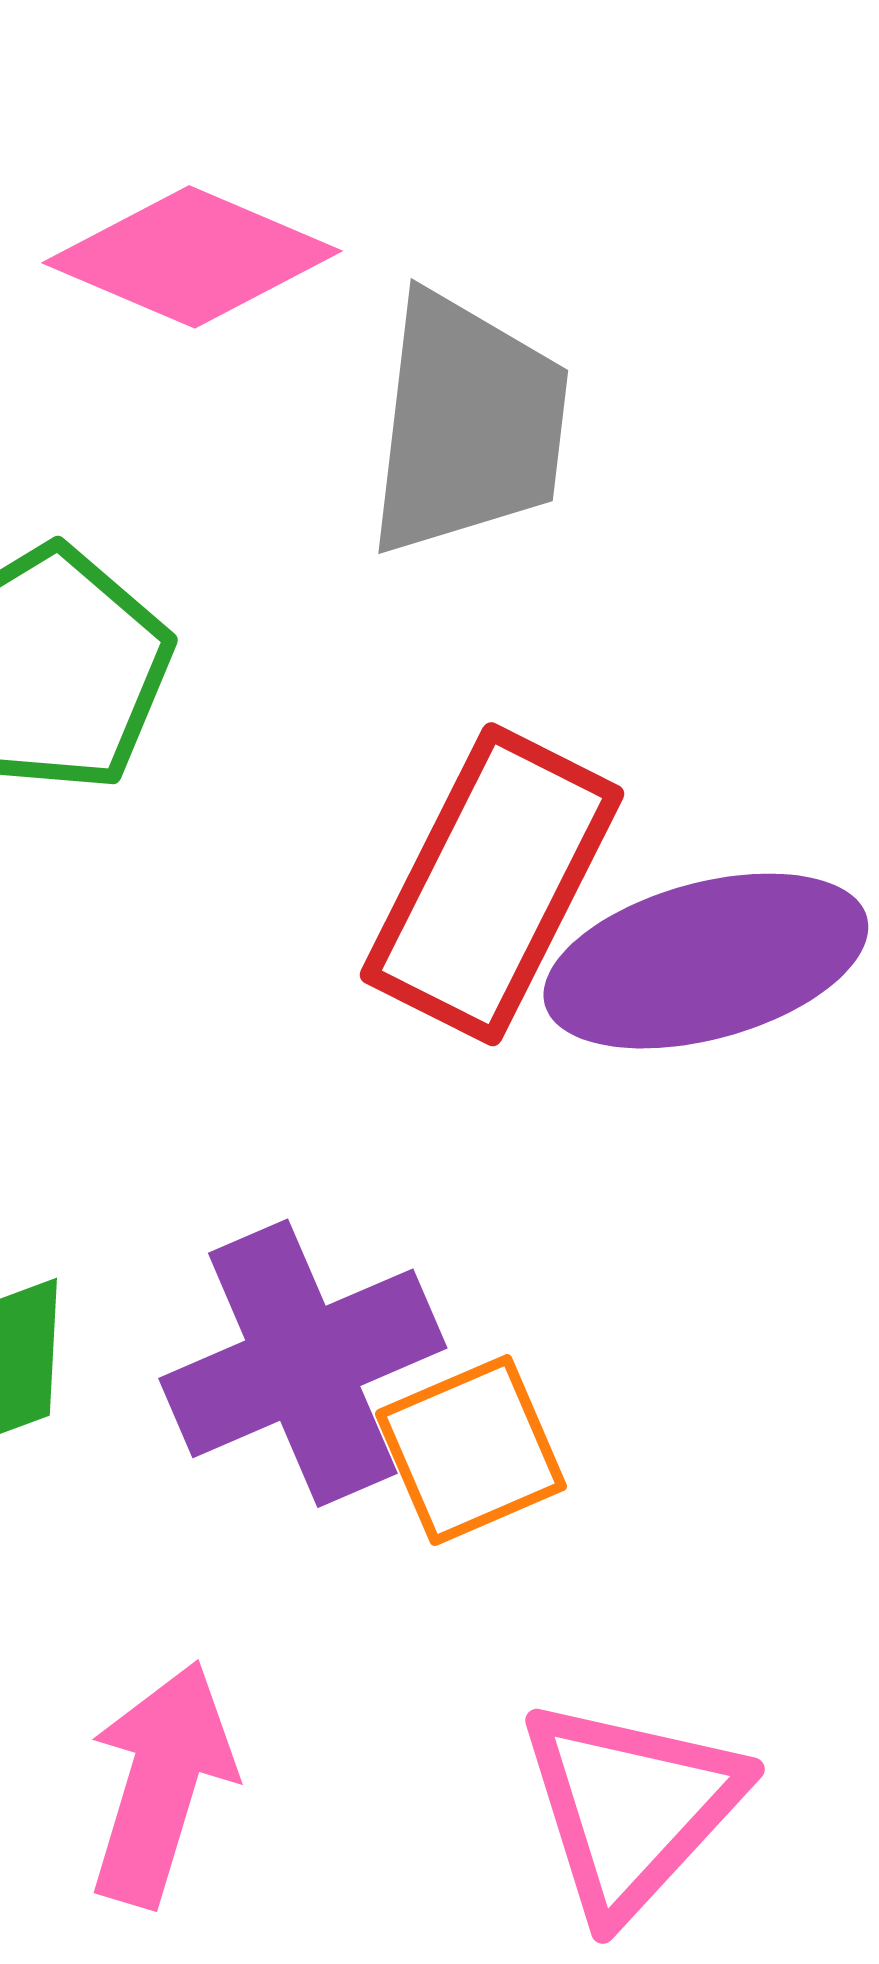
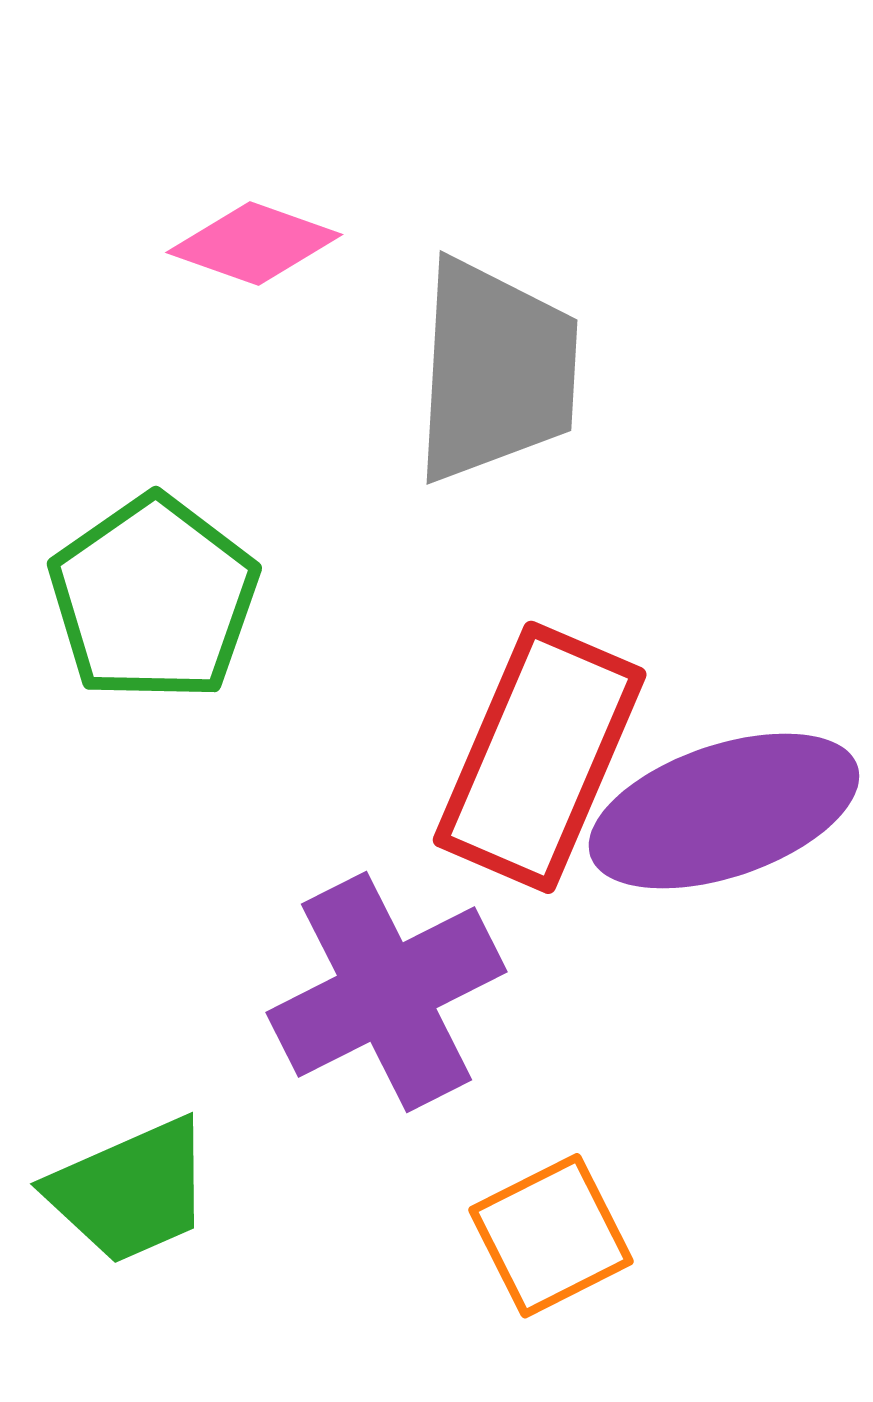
pink diamond: (192, 257) -> (254, 244), size x0.7
purple cross: (303, 1363) -> (387, 992), moved

